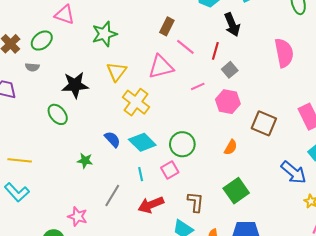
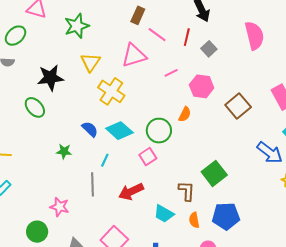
gray square: (230, 70) -> (209, 49), moved
brown square: (264, 123) -> (238, 106), turned 30
orange semicircle: (231, 147) -> (185, 114), moved
cyan line: (141, 174) -> (105, 160), moved, turned 40
gray line: (112, 196) -> (92, 184), turned -30
brown L-shape: (196, 202) -> (187, 191), moved

